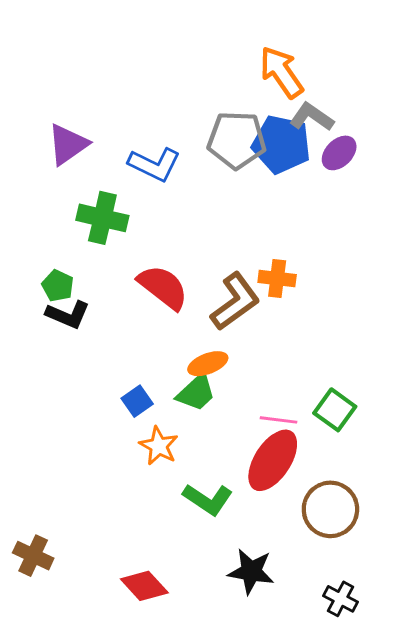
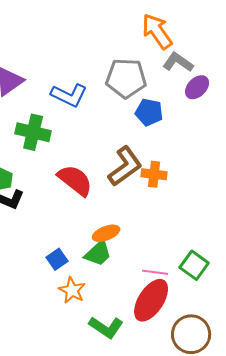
blue pentagon: (281, 144) -> (149, 112), moved, size x0.7
brown L-shape: (235, 302) -> (125, 166), moved

